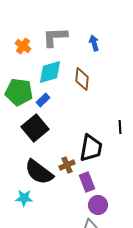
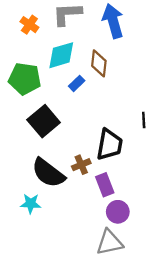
blue arrow: (94, 43) -> (113, 21), size x1.8
blue rectangle: (43, 100) -> (77, 83), moved

